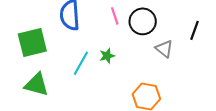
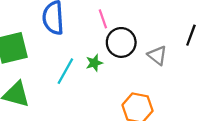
black circle: (143, 21) -> (121, 42), moved

